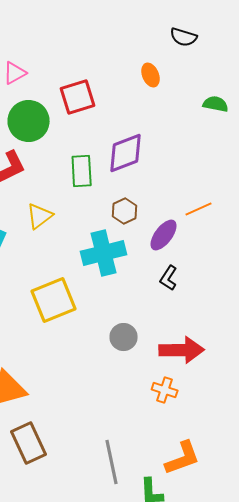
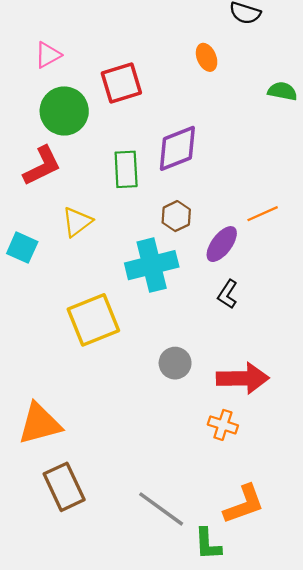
gray line: (112, 462) -> (161, 509), turned -42

